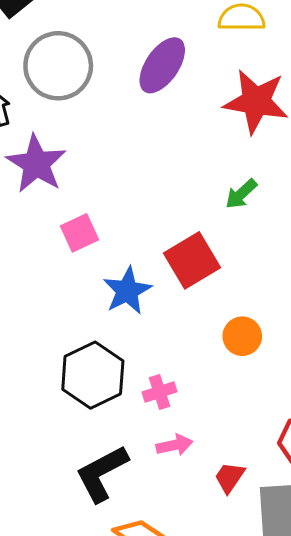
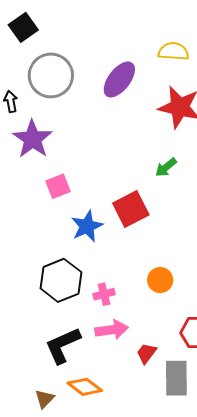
orange circle: (242, 336) -> (160, 280), moved
pink arrow: (174, 445) -> (112, 330), size x1.4

